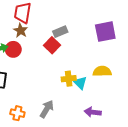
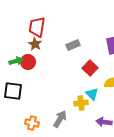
red square: (52, 45) -> (90, 68), moved
yellow cross: (69, 79) -> (81, 103), moved

